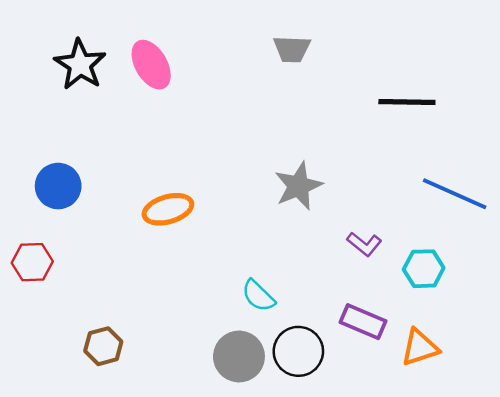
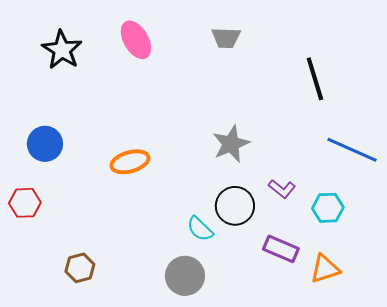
pink ellipse: (151, 65) -> (136, 40), moved
black line: (407, 102) -> (315, 79), turned 72
black circle: (298, 351) -> (235, 206), moved

